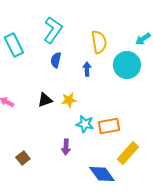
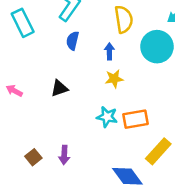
yellow star: (69, 100) -> (114, 79), moved
purple arrow: (66, 147) -> (64, 155), moved

